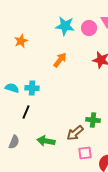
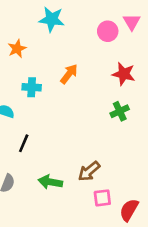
cyan star: (65, 26) -> (52, 19), moved
cyan cross: (32, 88) -> (32, 87), moved
green cross: (93, 120) -> (120, 111), moved, turned -32

